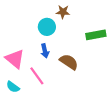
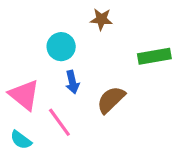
cyan circle: (47, 27) -> (61, 47), moved
brown semicircle: (69, 62) -> (111, 100), turned -78

